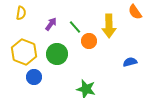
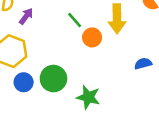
purple arrow: (51, 24) -> (26, 16), moved
green circle: (57, 54) -> (53, 79), moved

